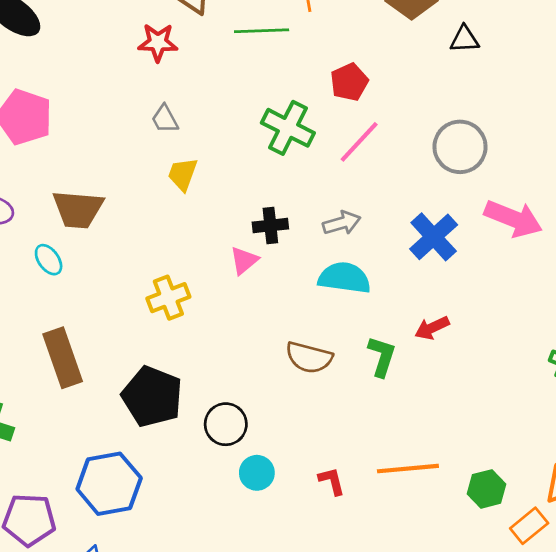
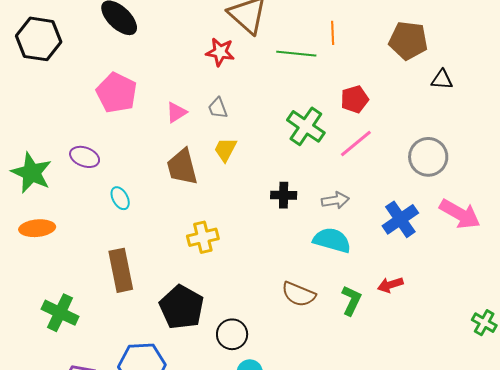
brown trapezoid: (78, 209) -> (182, 167), moved, turned 63
pink triangle: (244, 260) -> (176, 112), moved

